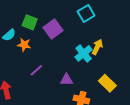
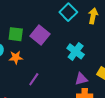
yellow arrow: (97, 47) -> (93, 16), moved
purple triangle: (67, 80) -> (81, 79), moved

